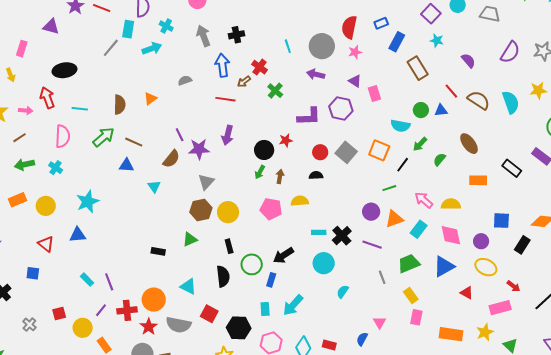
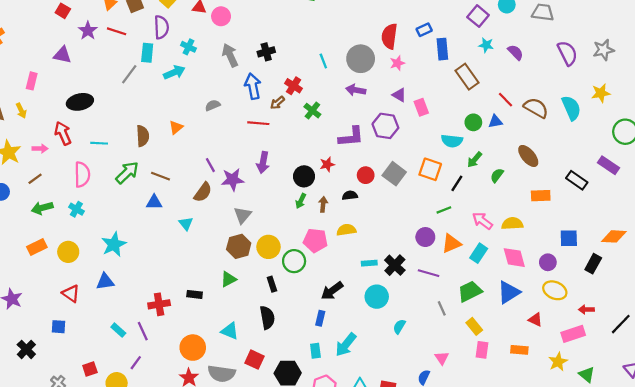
blue rectangle: (397, 42) -> (442, 49), turned -30
purple semicircle: (510, 52) -> (567, 53), turned -55
purple semicircle: (468, 61) -> (516, 52), moved
black semicircle: (316, 175) -> (350, 195), moved
green circle: (252, 264) -> (294, 261), moved
red arrow: (513, 286) -> (586, 310), turned 144
red cross: (127, 310) -> (159, 304), moved
orange rectangle: (451, 334) -> (519, 350), moved, size x0.7

